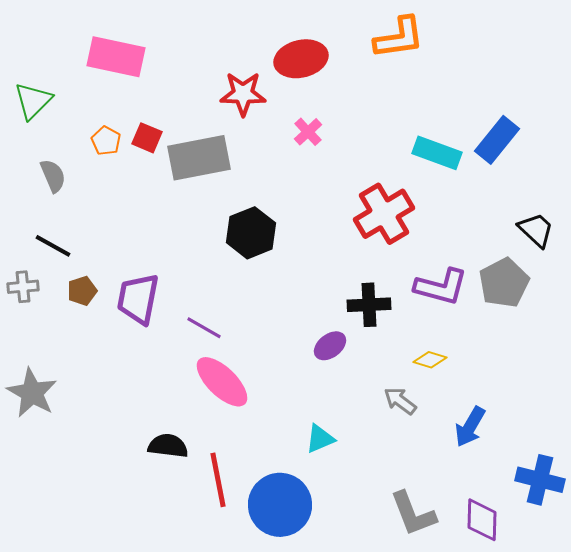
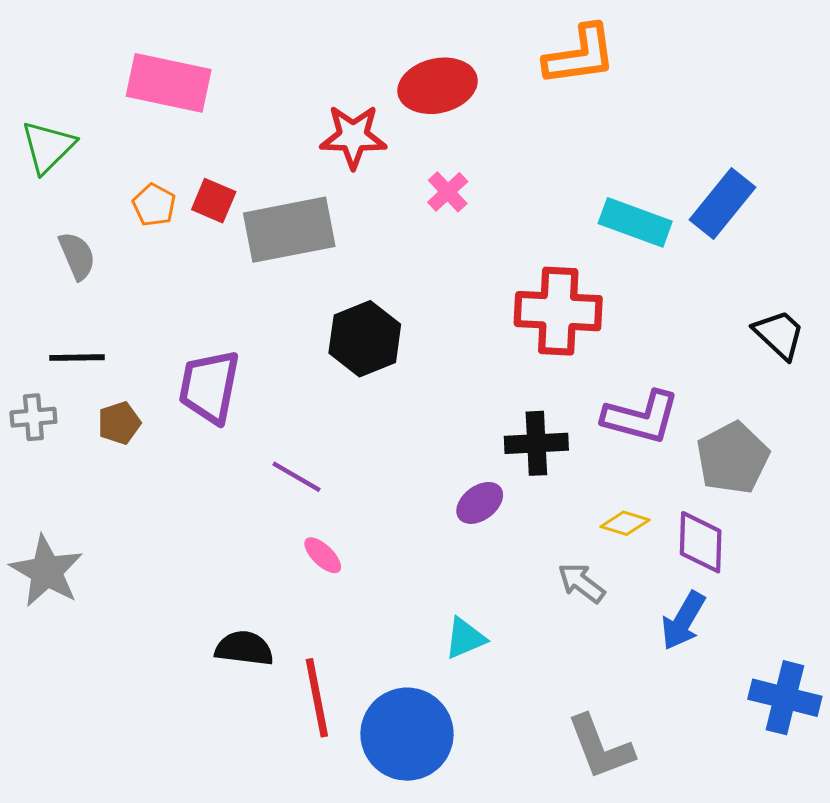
red cross: (384, 214) -> (558, 311), turned 34
black line: (53, 246) -> (77, 358), turned -30
gray pentagon: (504, 283) -> (733, 458), moved
purple trapezoid: (138, 299) -> (209, 387), moved
pink ellipse: (222, 382) -> (323, 555), size x0.5
purple diamond: (482, 520) -> (701, 542), moved

